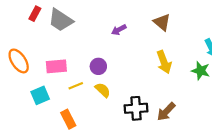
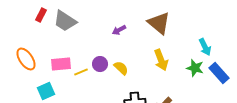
brown triangle: (162, 22) -> (159, 23), size x1.4
yellow line: (76, 86) -> (81, 72), moved
yellow semicircle: (103, 90) -> (121, 68), moved

